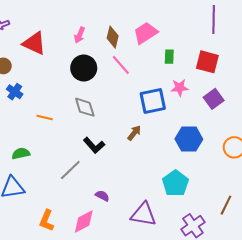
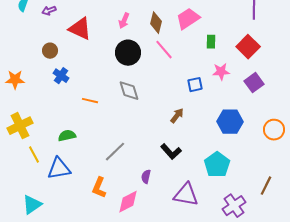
red square: (207, 62) -> (248, 47), turned 30
blue square: (153, 101) -> (195, 85), size x0.6
black L-shape: (94, 145) -> (171, 152), moved
purple semicircle: (102, 196) -> (146, 177), turned -104
orange L-shape: (47, 221) -> (99, 188), moved

